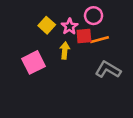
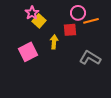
pink star: (70, 26) -> (32, 13), moved
orange line: (100, 40) -> (91, 21), moved

